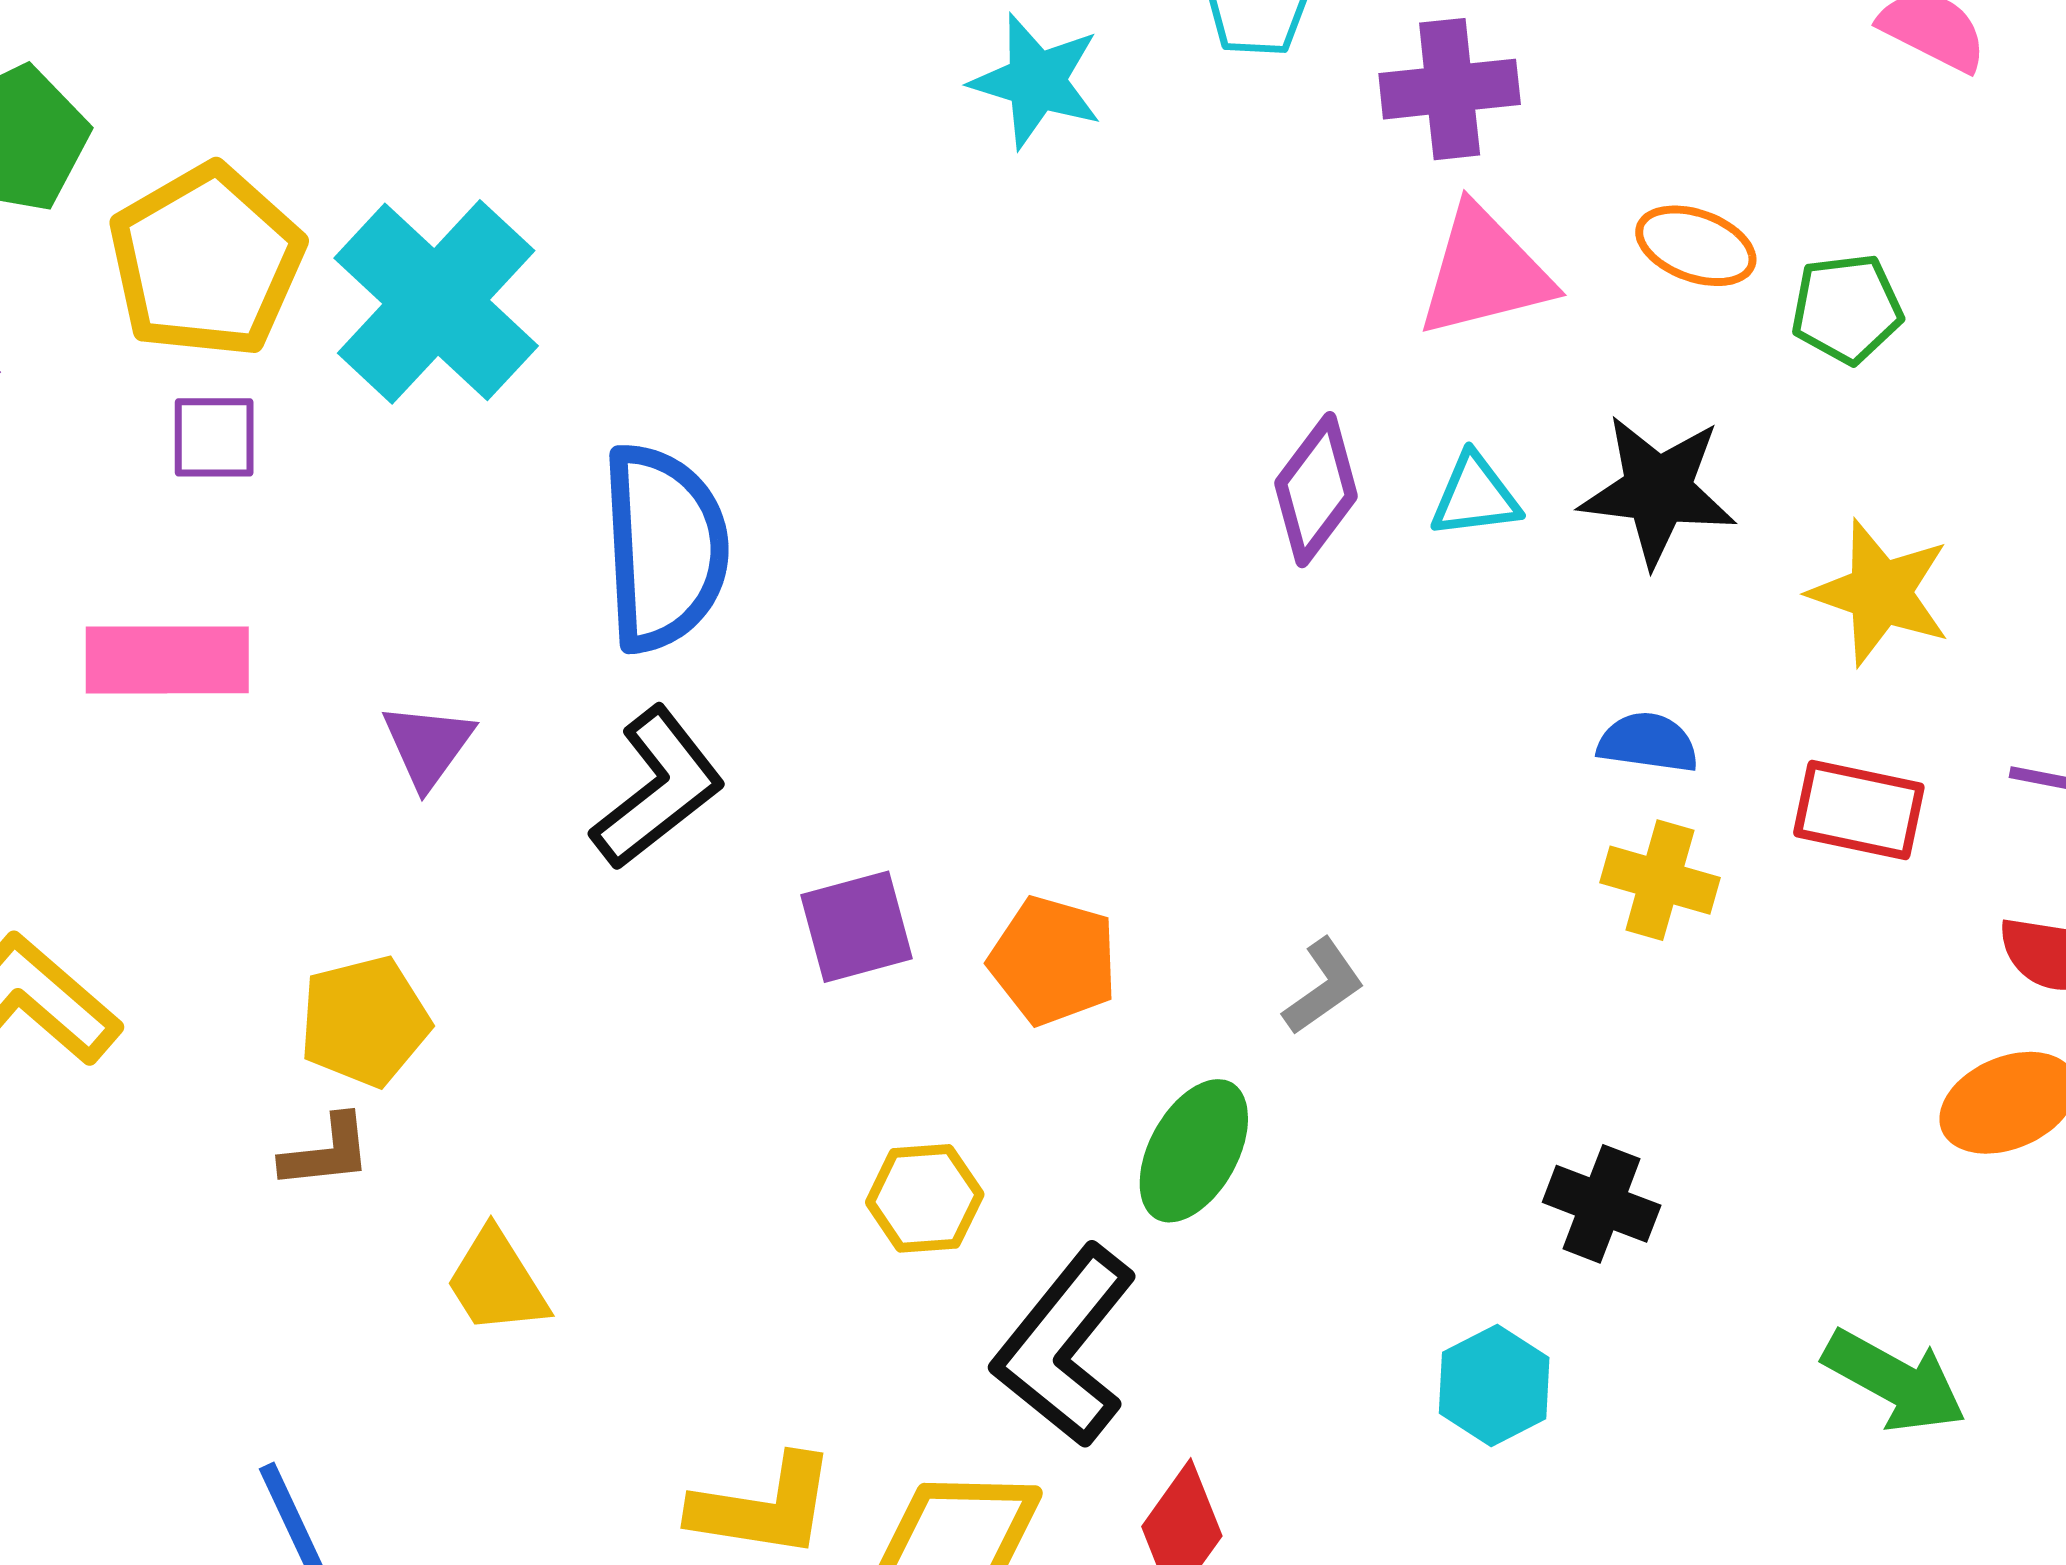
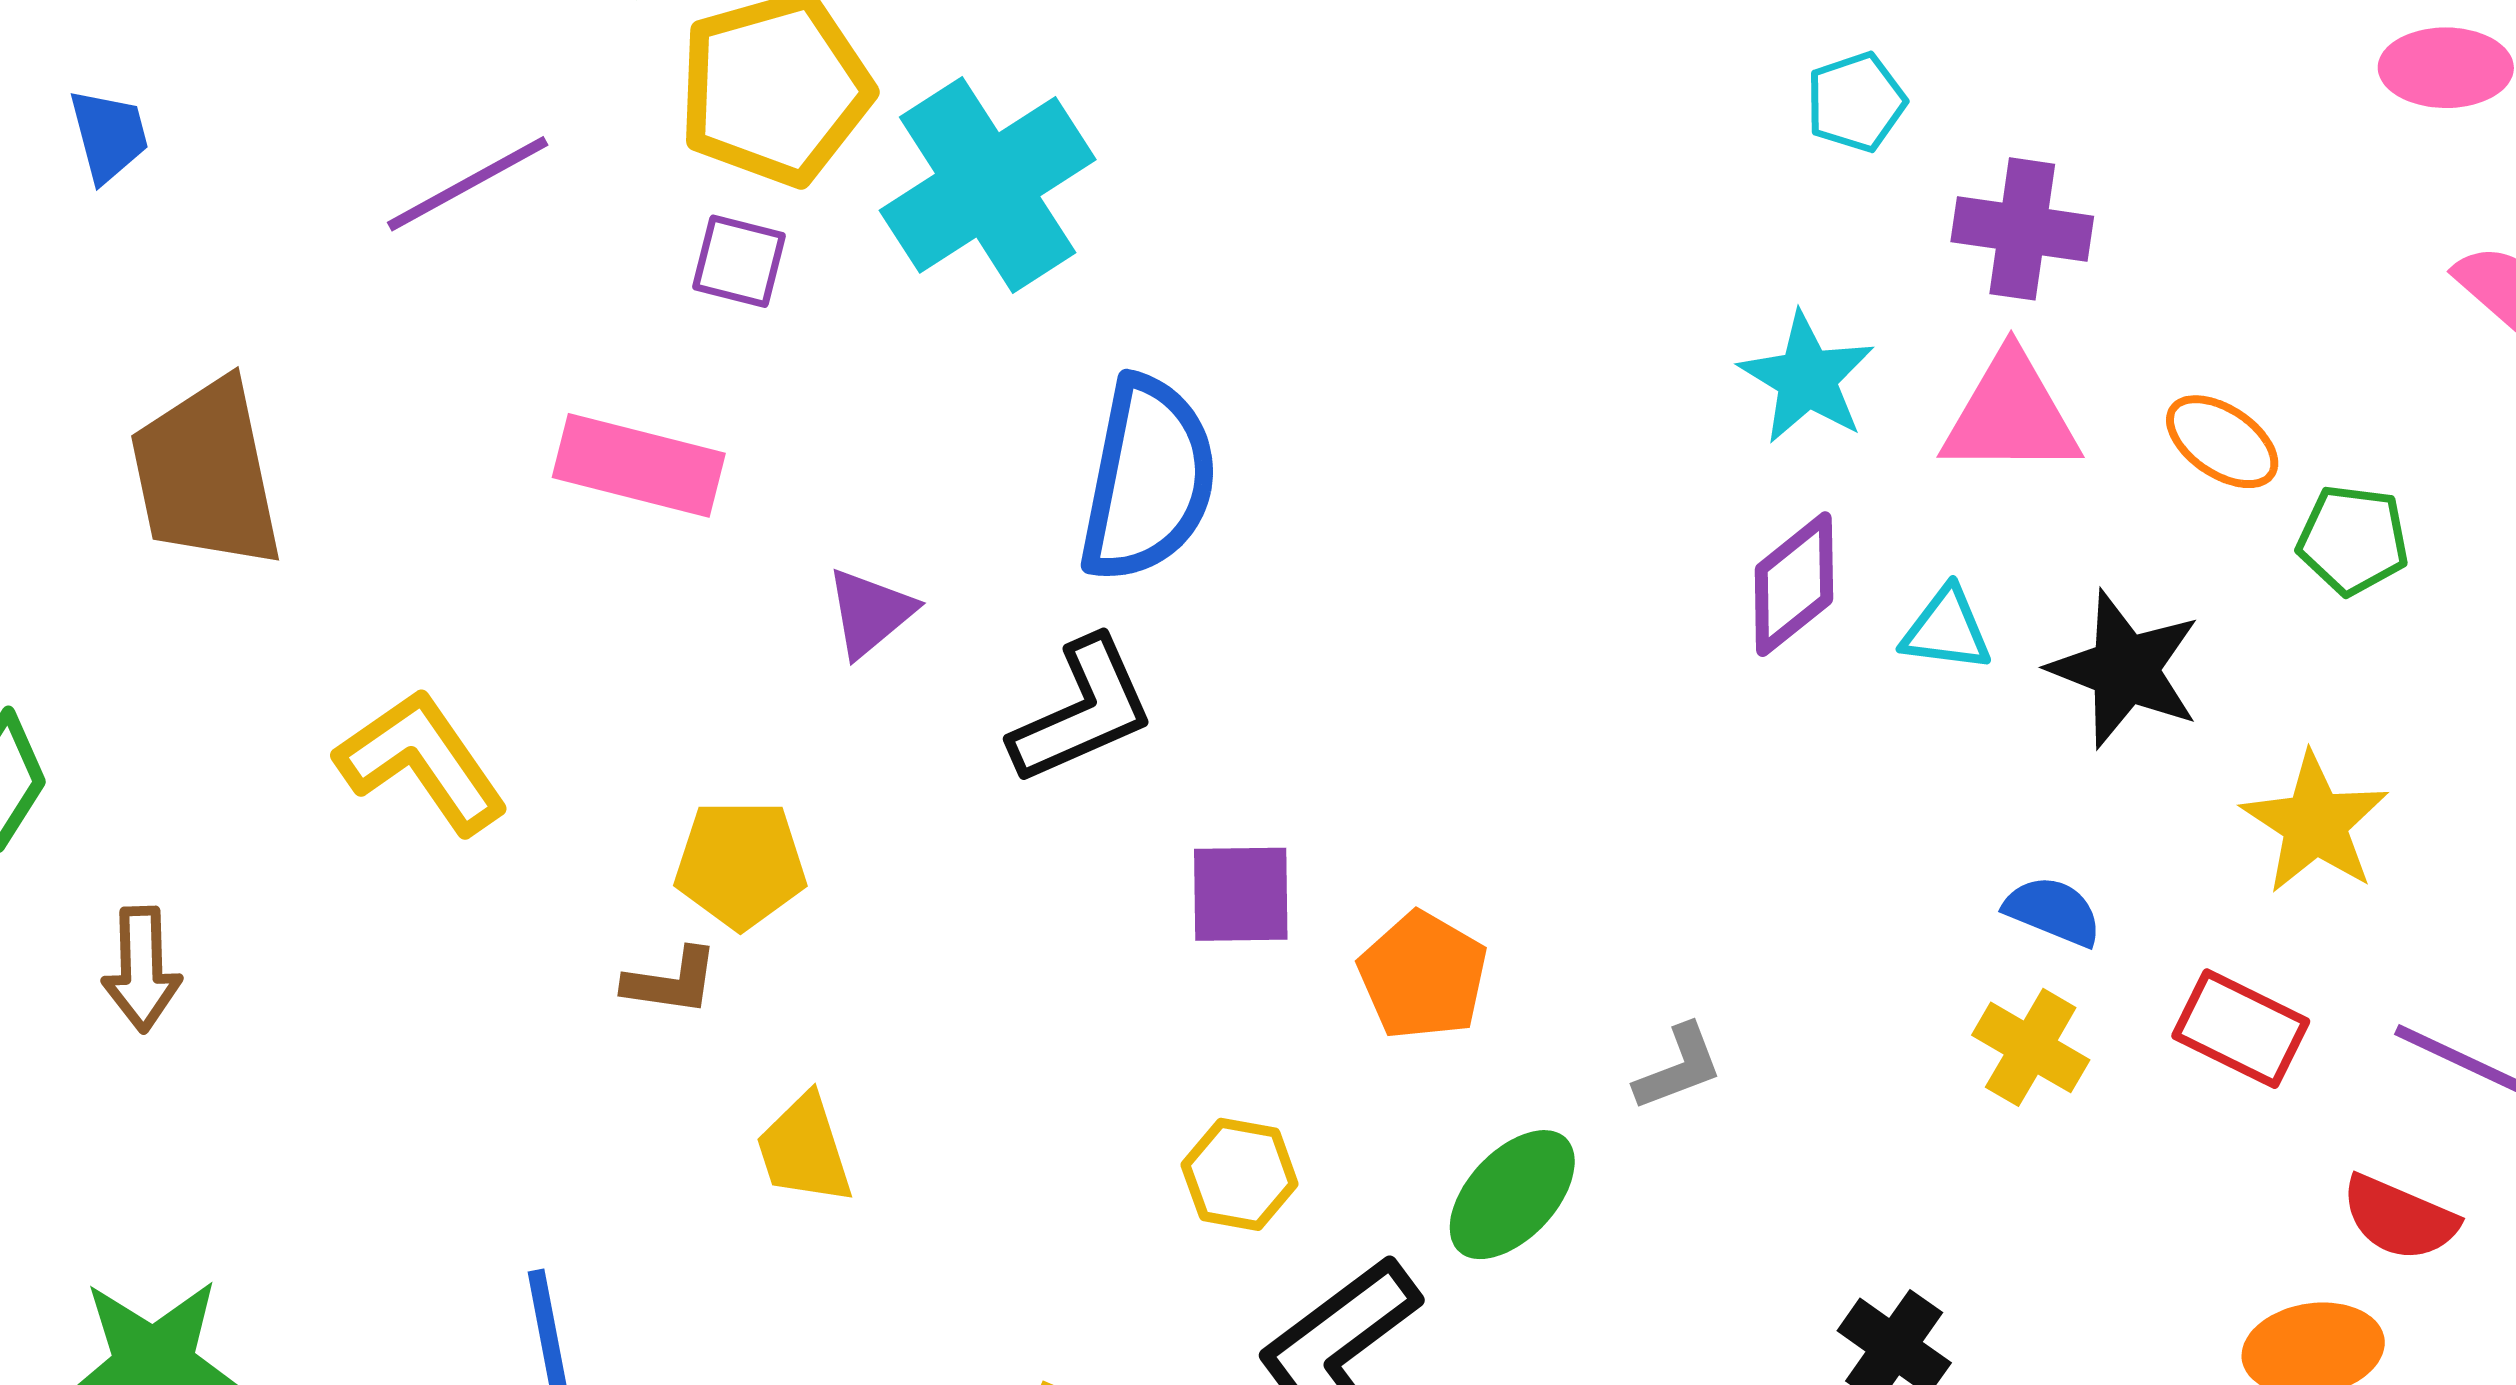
cyan star: (1036, 81) -> (1807, 378), moved

